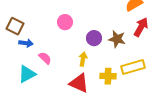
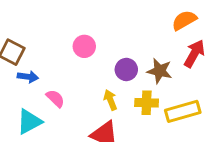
yellow arrow: (83, 59) -> (110, 100), turned -32
yellow cross: (108, 76) -> (147, 103), moved

